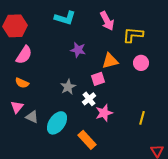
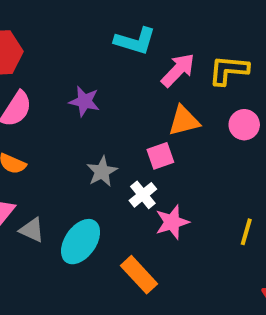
cyan L-shape: (65, 18) -> (135, 41), moved
pink arrow: (107, 21) -> (178, 70), moved, turned -108
purple star: (78, 50) -> (84, 101), moved

